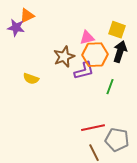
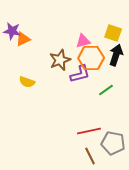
orange triangle: (27, 16) -> (23, 39), moved
green line: (110, 87) -> (106, 90), turned 35

